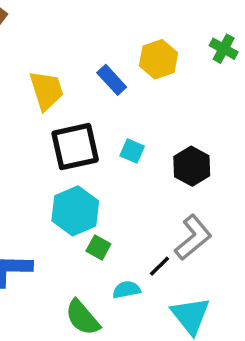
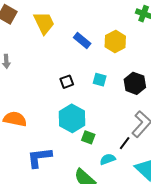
yellow hexagon: (158, 59) -> (115, 42), moved
yellow trapezoid: (46, 90) -> (44, 23), moved
black square: (75, 147) -> (67, 82), size x0.5

